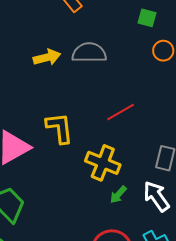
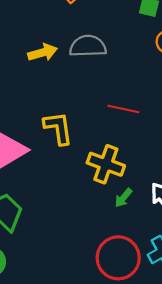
red line: (121, 112) -> (123, 109), turned 44

